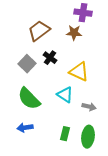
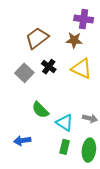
yellow triangle: (79, 72) -> (81, 69), moved
cyan triangle: (65, 95) -> (65, 123), moved
green semicircle: (29, 99) -> (40, 110), moved, size x0.7

